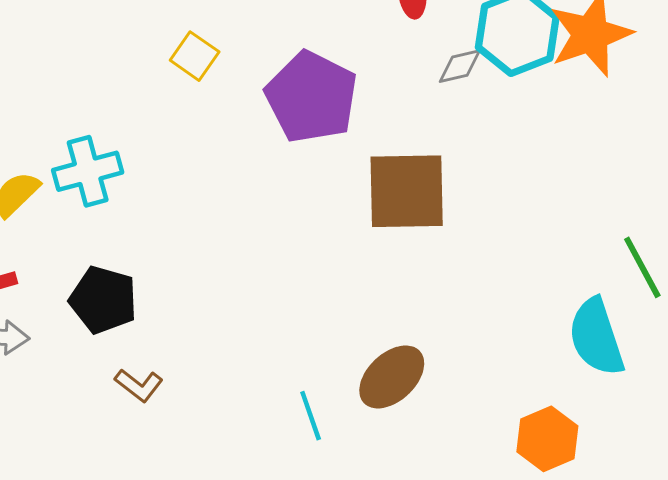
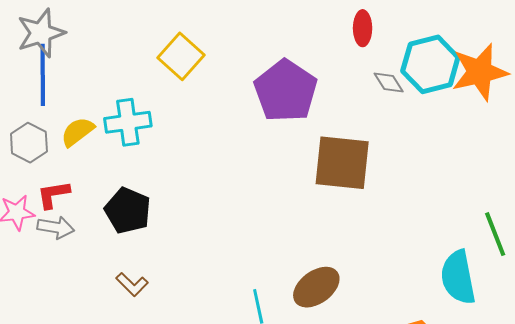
yellow square: (195, 56) -> (181, 56), moved, size x1.4
gray diamond: (460, 66) -> (389, 82), turned 64
brown L-shape: (139, 385) -> (132, 284), moved

